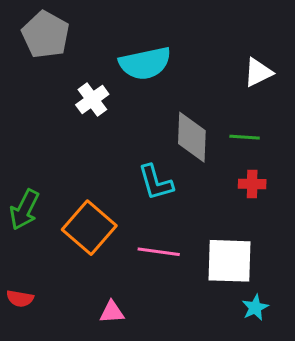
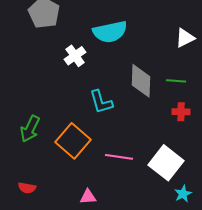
cyan L-shape: (156, 182) -> (101, 102), moved
white square: (230, 261) -> (166, 163), turned 36

